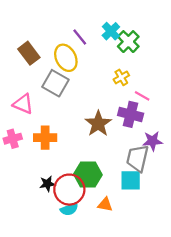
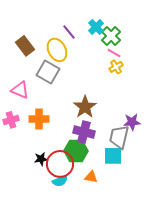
yellow cross: (121, 77) -> (116, 67), moved
pink line: (142, 96) -> (114, 53), moved
purple cross: (131, 114) -> (84, 132), moved

